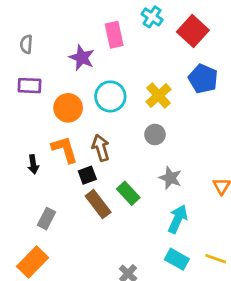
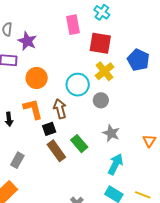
red square: (193, 31) -> (100, 43), moved, turned -35
purple star: (82, 58) -> (27, 41), moved
cyan circle: (110, 96) -> (78, 85), moved

